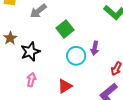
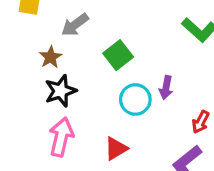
brown star: (10, 38) -> (51, 57), moved
pink arrow: (31, 80) -> (61, 137), size x1.6

